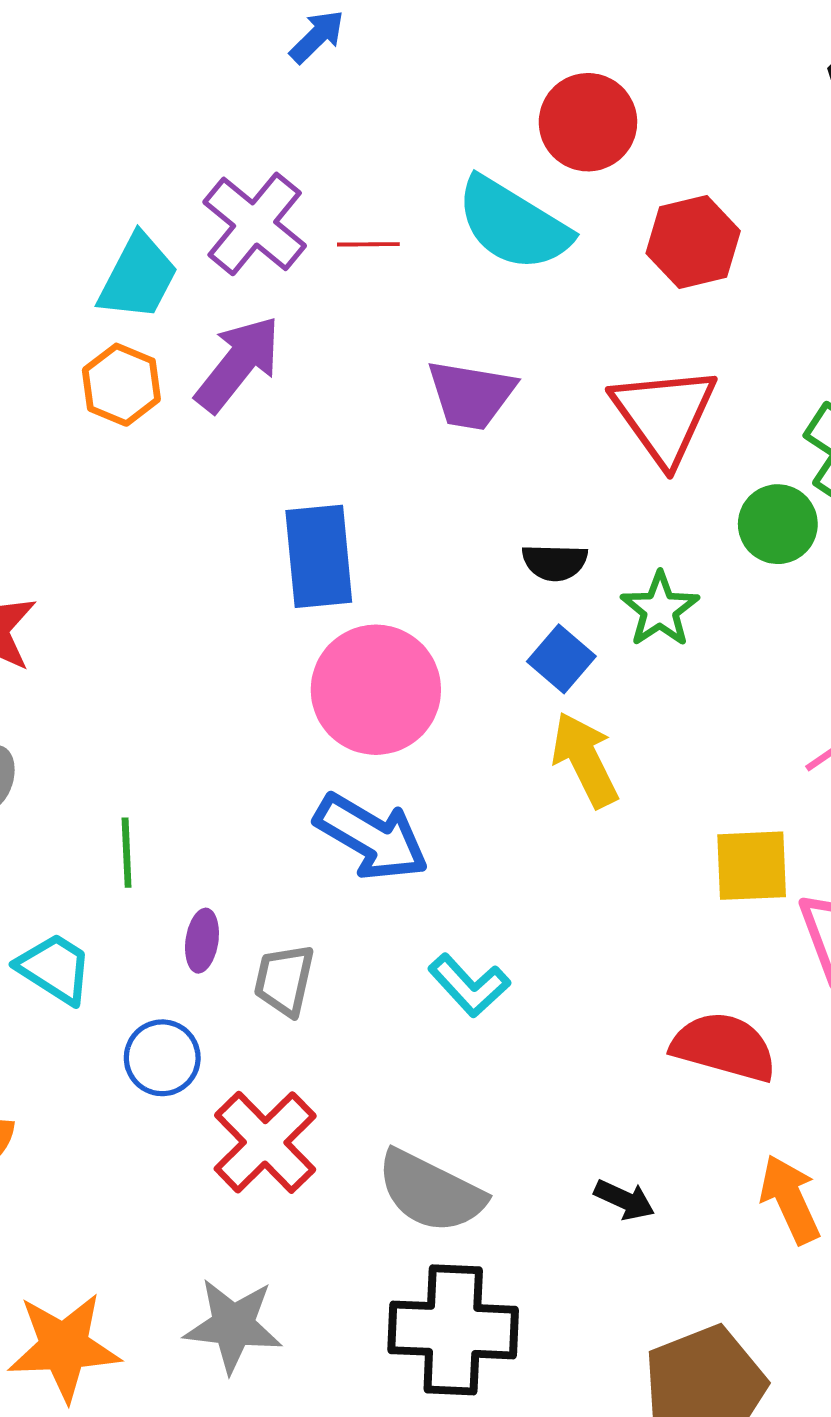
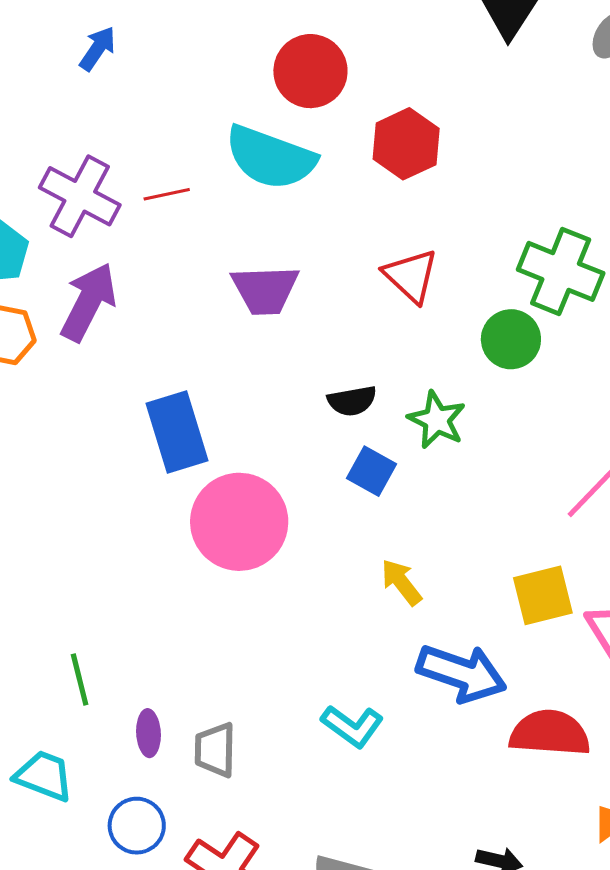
red triangle: (664, 415) -> (411, 276), size x0.7
yellow arrow: (585, 760) -> (401, 582), moved, size x0.7
blue arrow: (371, 837) -> (462, 673), moved

